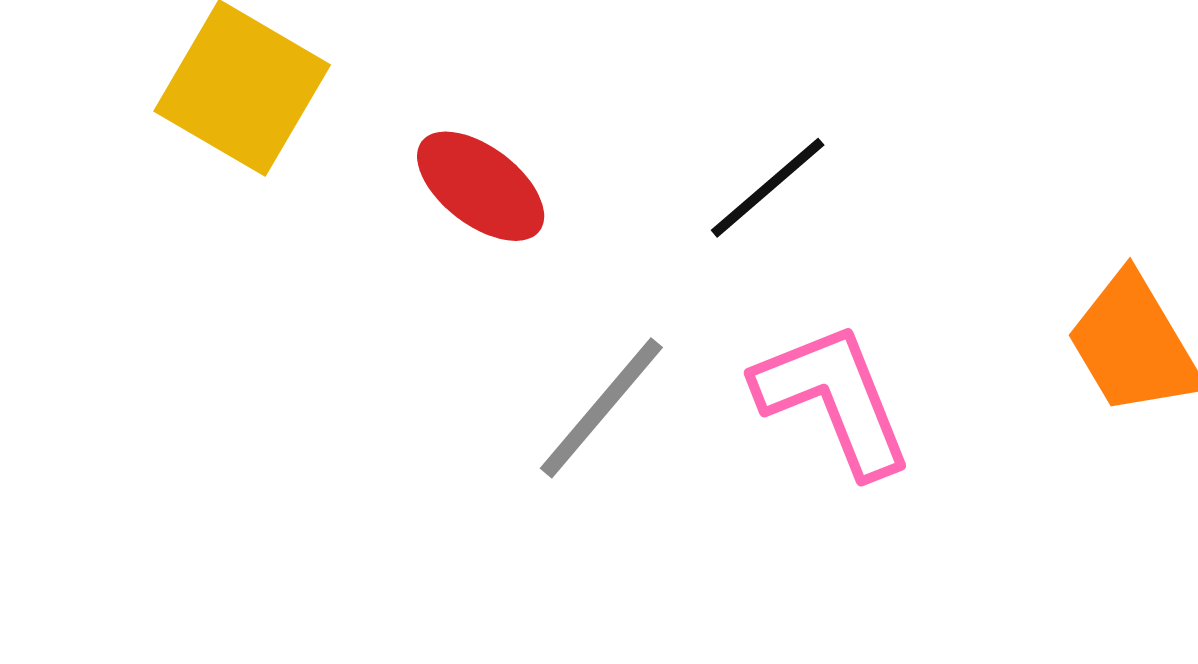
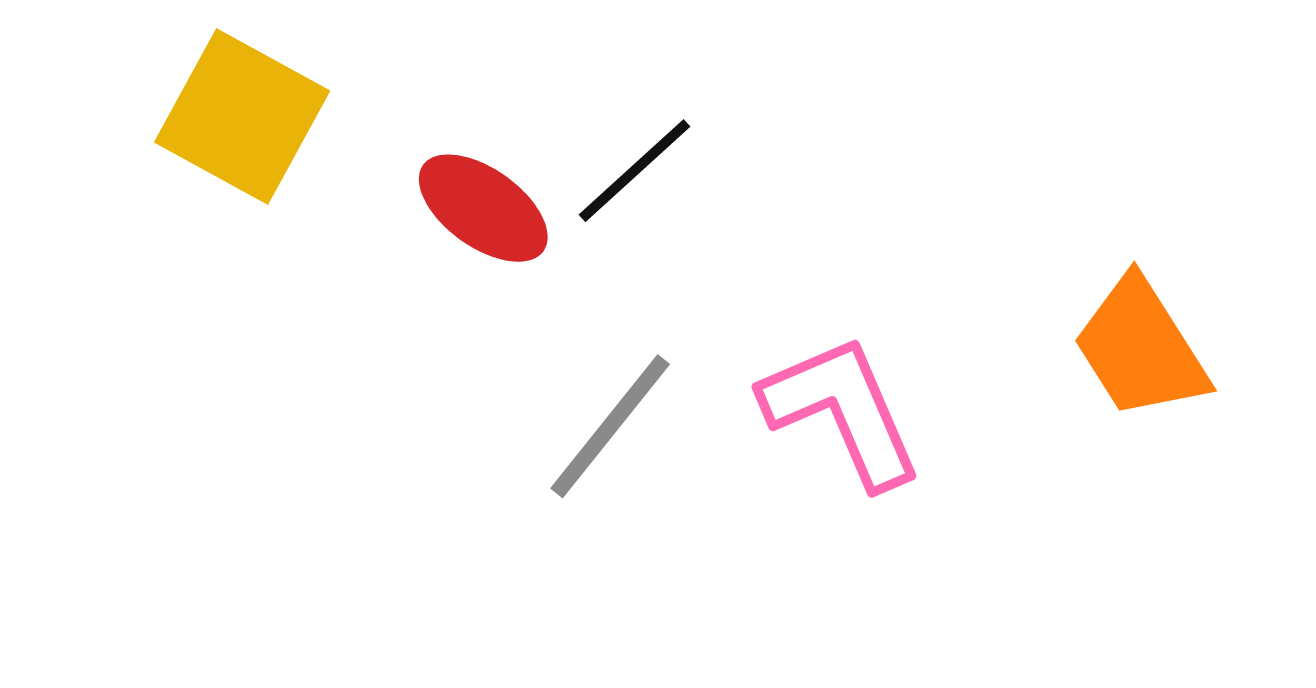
black line: (768, 188) -> (634, 171), moved

